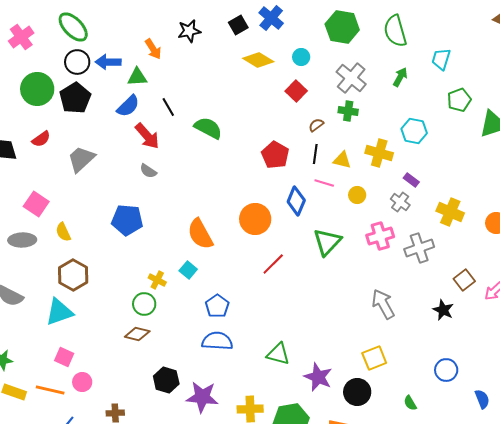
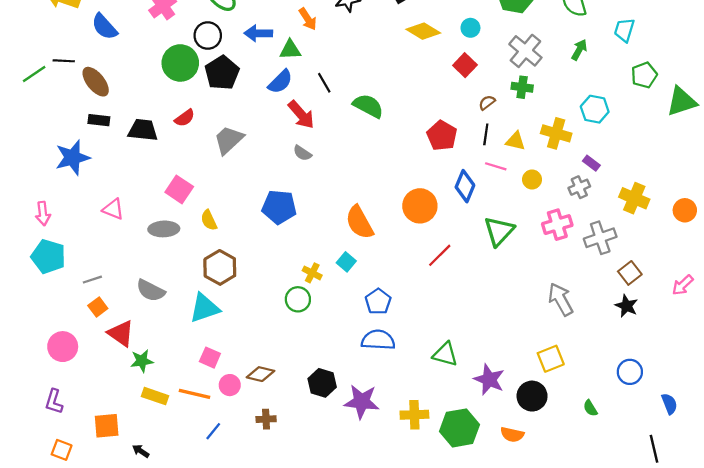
black circle: (77, 62) -> (208, 36), moved
gray cross: (400, 202) -> (579, 187), turned 30
brown square: (464, 280) -> (630, 273), moved
brown diamond: (137, 334) -> (261, 374), moved

